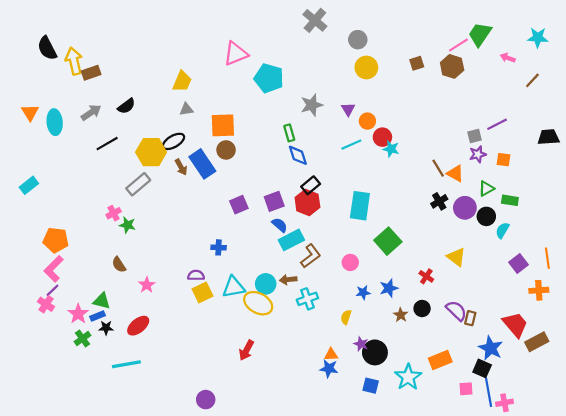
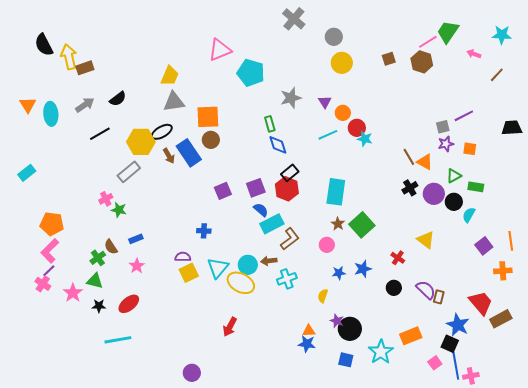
gray triangle: (186, 109) -> (174, 102), size x1.6
cyan triangle: (234, 287) -> (218, 268), turned -40
brown star: (401, 315) -> (338, 224), moved
blue rectangle: (97, 316) -> (136, 239), moved
green cross: (82, 339) -> (98, 258), moved
pink square: (466, 389) -> (435, 363), turned -32

